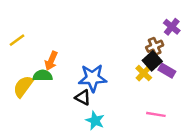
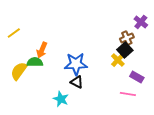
purple rectangle: (167, 71) -> (137, 77), moved
black triangle: (83, 97) -> (77, 82), moved
cyan star: (95, 121) -> (61, 99), moved

